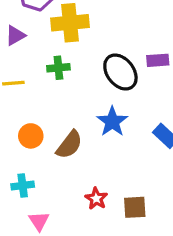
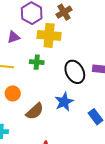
orange circle: (31, 136) -> (13, 93), moved

